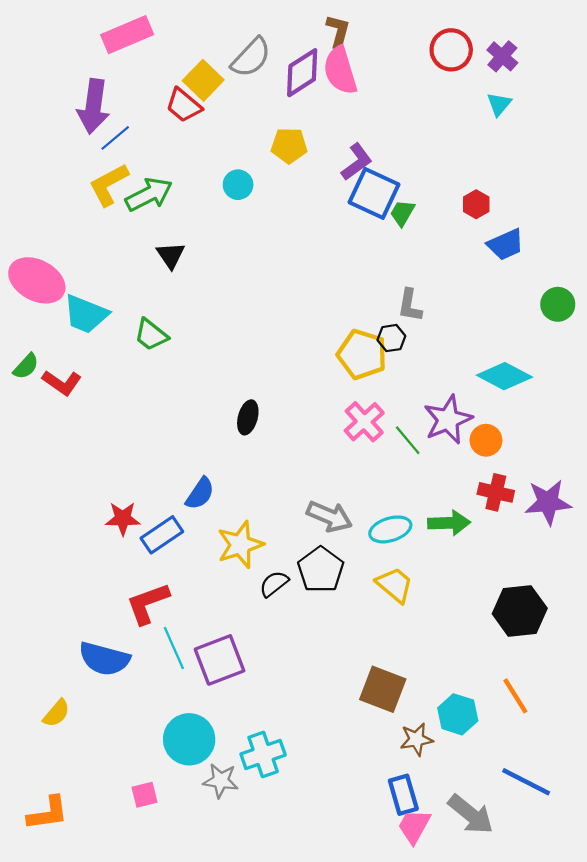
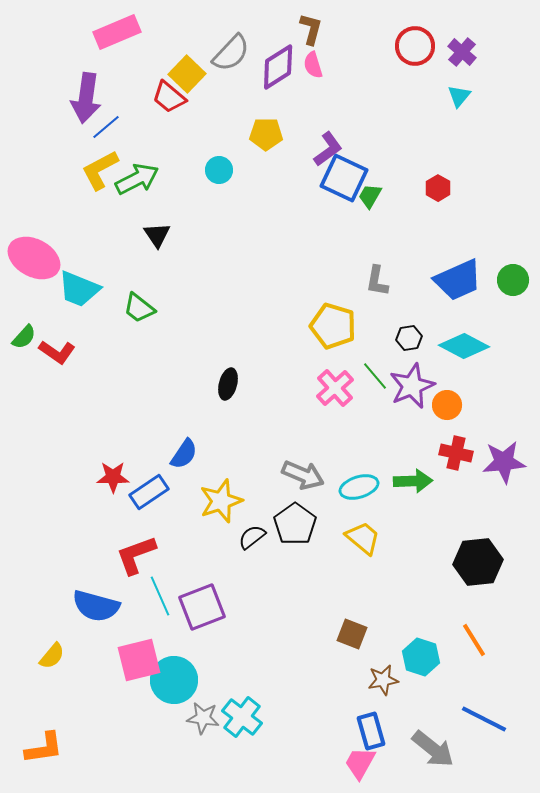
pink semicircle: (340, 70) -> (313, 65), size x0.6
blue trapezoid: (506, 244) -> (458, 280), moved, size x1.4
black hexagon: (391, 338) -> (409, 338), moved
green line: (408, 440) -> (375, 376), moved
brown square: (383, 689) -> (352, 634), size x0.7
cyan cross: (263, 755) -> (242, 717), moved, turned -33
pink square: (145, 795) -> (139, 660), moved, size x1.8
pink trapezoid: (414, 826) -> (360, 763), moved

